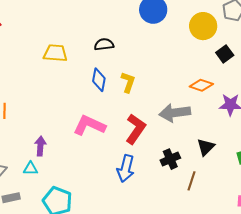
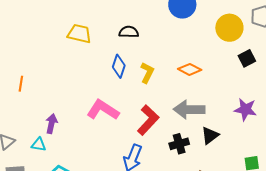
orange diamond: (201, 85) -> (190, 69), moved
black triangle: (206, 147) -> (210, 135), moved
black cross: (170, 159) -> (179, 144), moved

